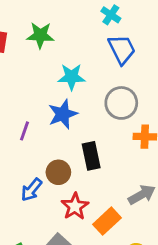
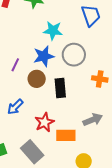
gray circle: (121, 103) -> (74, 55), moved
brown circle: (58, 172) -> (37, 79), moved
orange rectangle: (107, 221) -> (66, 135), turned 36

